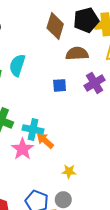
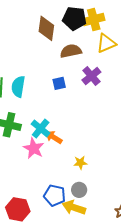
black pentagon: (86, 20) -> (74, 18), turned 30
cyan semicircle: (17, 65) -> (18, 87), moved
cyan cross: (33, 129) -> (41, 129), turned 36

